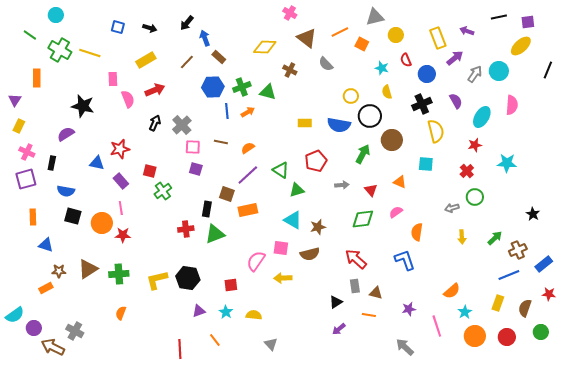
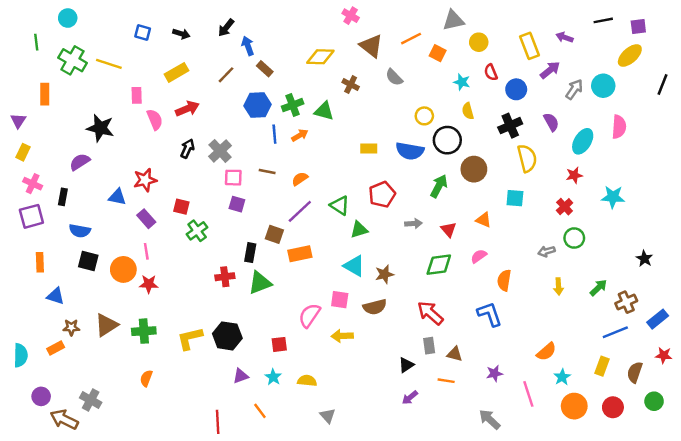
green line: (30, 35) -> (36, 42), turned 48
cyan semicircle: (15, 315) -> (21, 355), moved, turned -54

